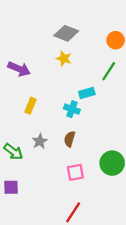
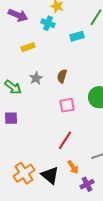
yellow rectangle: (31, 106) -> (28, 47), turned 48
cyan cross: (72, 109) -> (48, 23), moved

